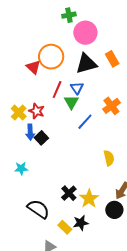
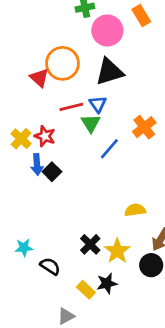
orange rectangle: (112, 59) -> (141, 15), moved
red line: (57, 89) -> (71, 107), turned 54
yellow semicircle: (109, 158) -> (135, 210), moved, turned -84
cyan star: (21, 168) -> (24, 248), moved
black semicircle: (38, 209) -> (50, 266), size x0.7

